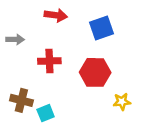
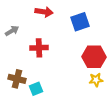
gray arrow: (15, 39) -> (12, 31), turned -32
red hexagon: (95, 72) -> (94, 57), moved

